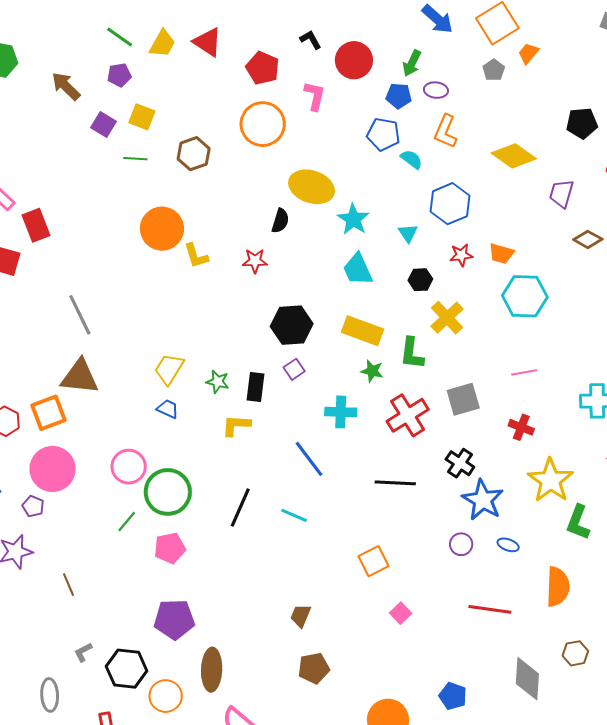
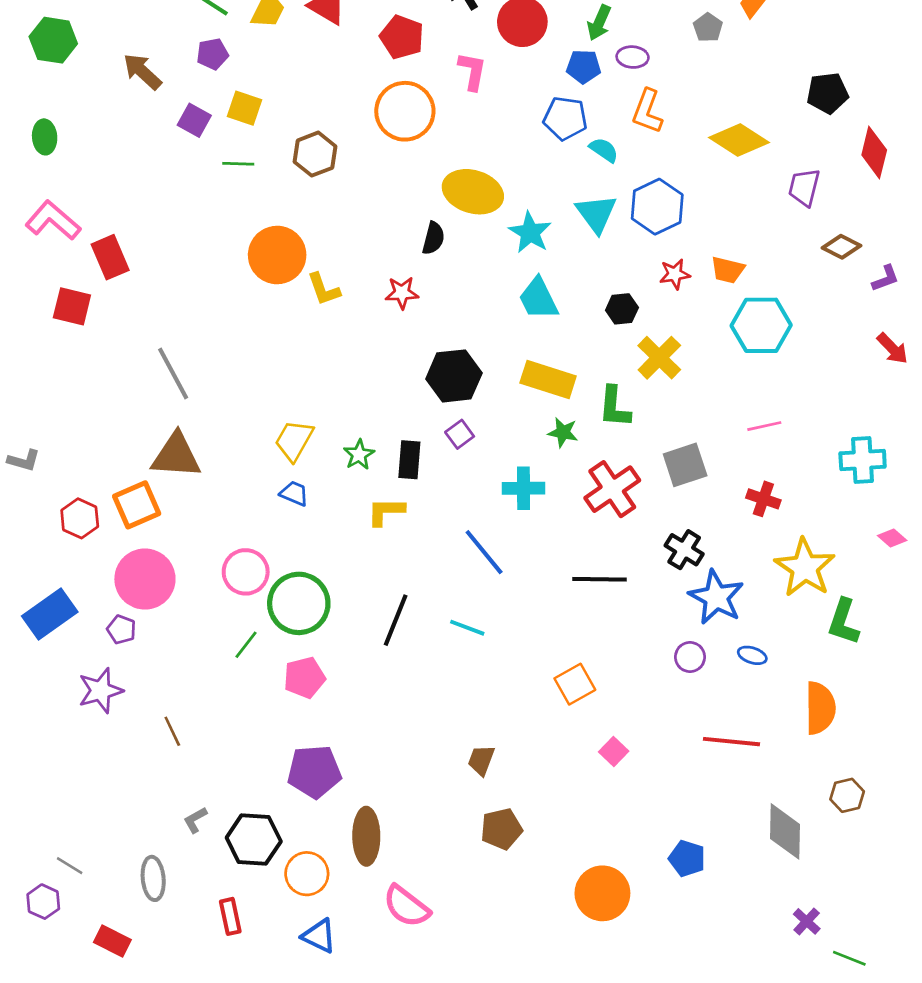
cyan triangle: (408, 233) -> (596, 214), moved, size x1.6
green star: (218, 382) -> (359, 455), turned 30

